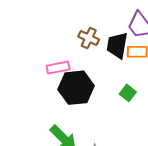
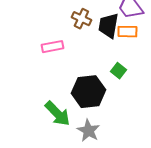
black hexagon: (76, 88) -> (88, 92), moved

